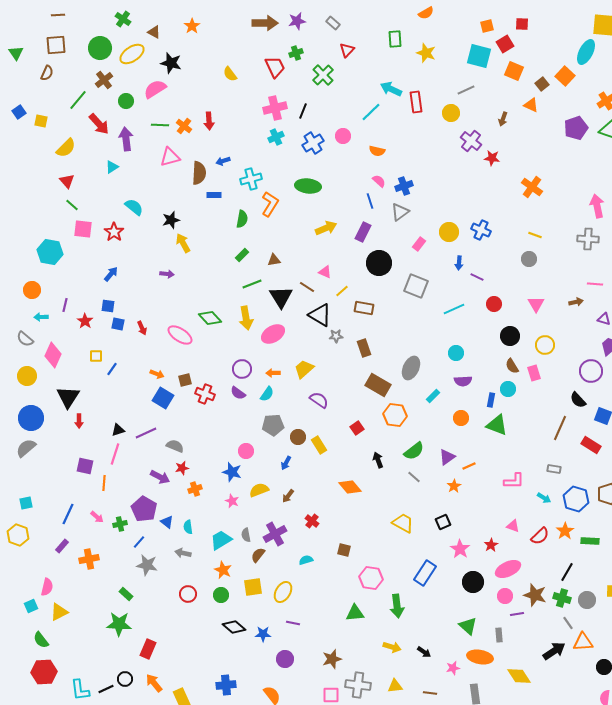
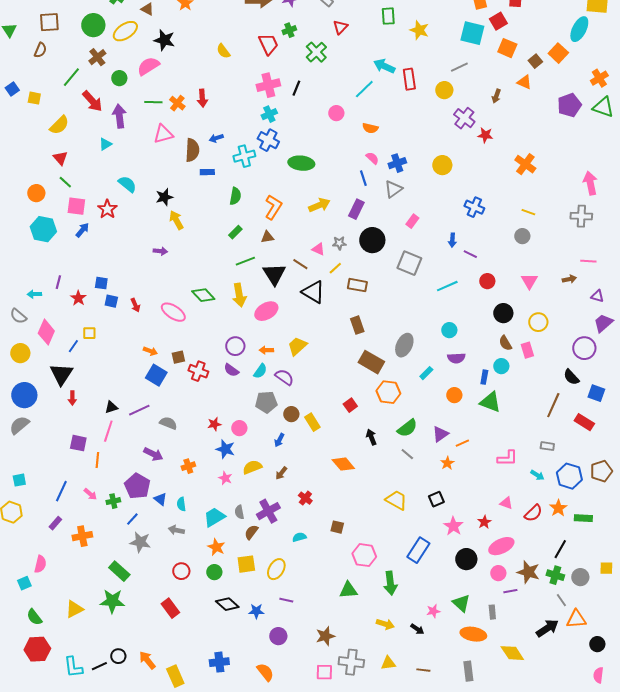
blue cross: (313, 143) -> (268, 140), moved, turned -30
orange L-shape: (270, 204) -> (273, 207), moved
yellow circle: (449, 232) -> (442, 165), moved
blue arrow: (111, 274) -> (82, 230), moved
orange circle: (32, 290) -> (36, 193), moved
gray star: (336, 336) -> (339, 243), moved
blue line: (112, 369) -> (73, 346), moved
purple semicircle: (319, 400) -> (284, 377), moved
red star: (182, 468) -> (214, 424), moved
green rectangle: (126, 594) -> (119, 571), size x1.5
yellow triangle: (59, 612) -> (74, 609), moved
red rectangle: (148, 649) -> (170, 608), moved, turned -60
pink star: (453, 668) -> (433, 611), moved

